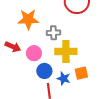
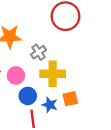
gray cross: (54, 33) -> (39, 52), turned -32

